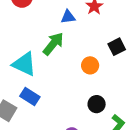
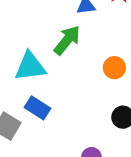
cyan triangle: (24, 64) -> (30, 66), turned -32

